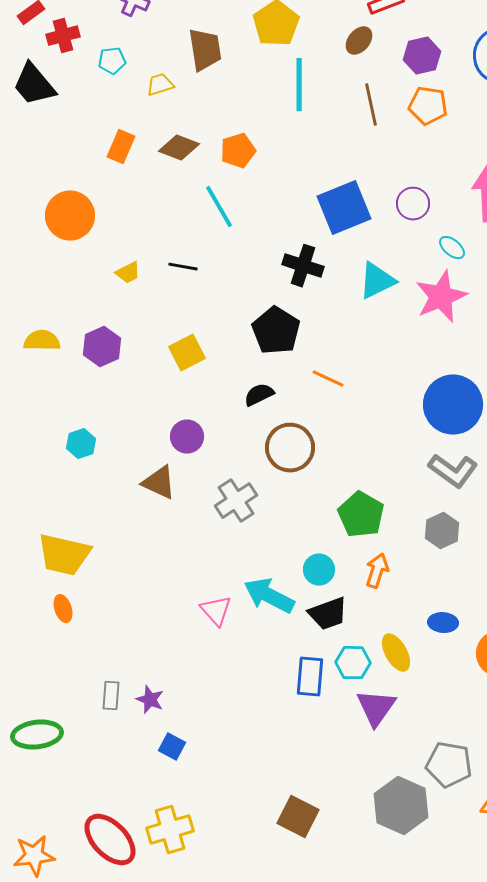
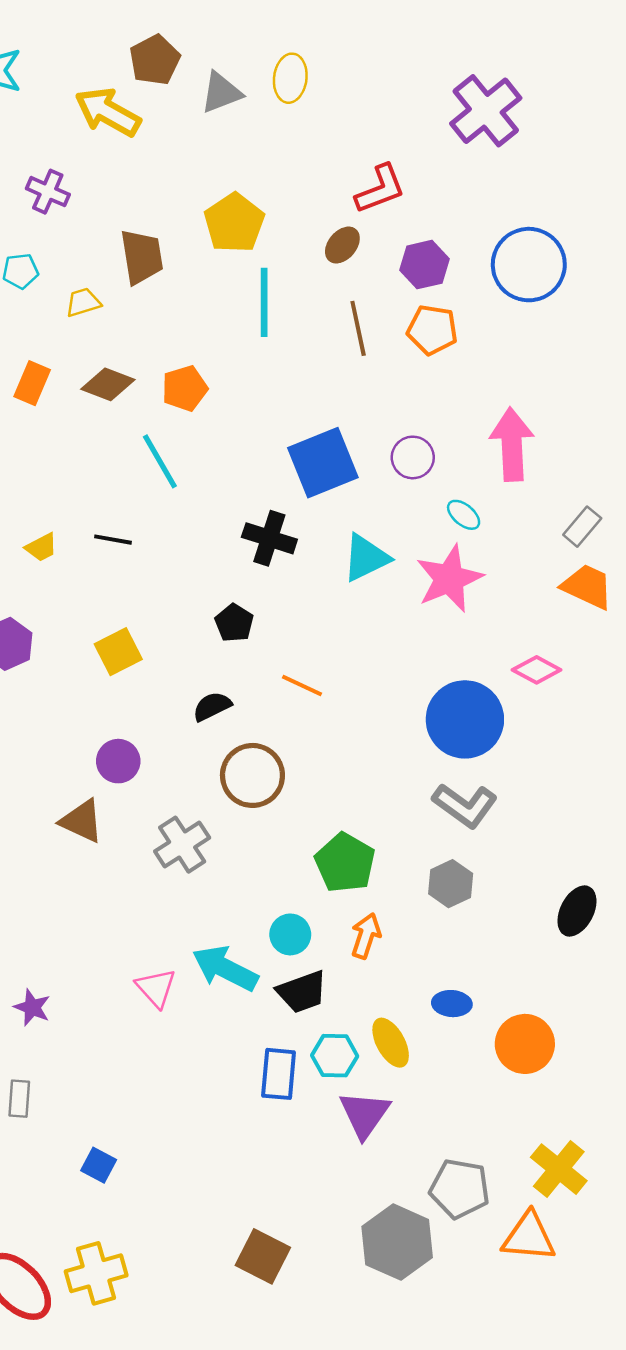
black pentagon: (276, 331) -> (234, 623), size x0.6
purple star: (150, 700) -> (32, 1007), moved

